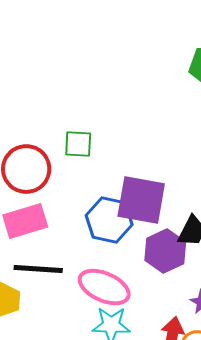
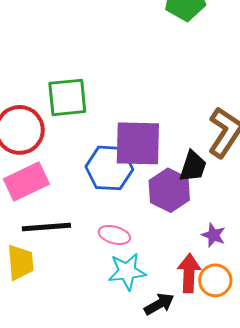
green square: (78, 144) -> (67, 97), size x1.4
pink ellipse: (104, 287) -> (114, 235), size x0.6

